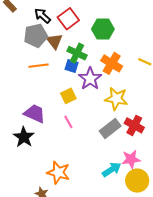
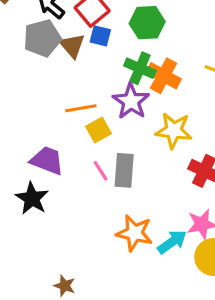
green cross: (77, 53) -> (140, 68), moved
orange line: (39, 66) -> (81, 108), moved
blue square: (72, 66) -> (100, 36), moved
gray rectangle: (110, 128) -> (124, 170), moved, turned -45
orange star: (58, 173) -> (134, 233), moved

